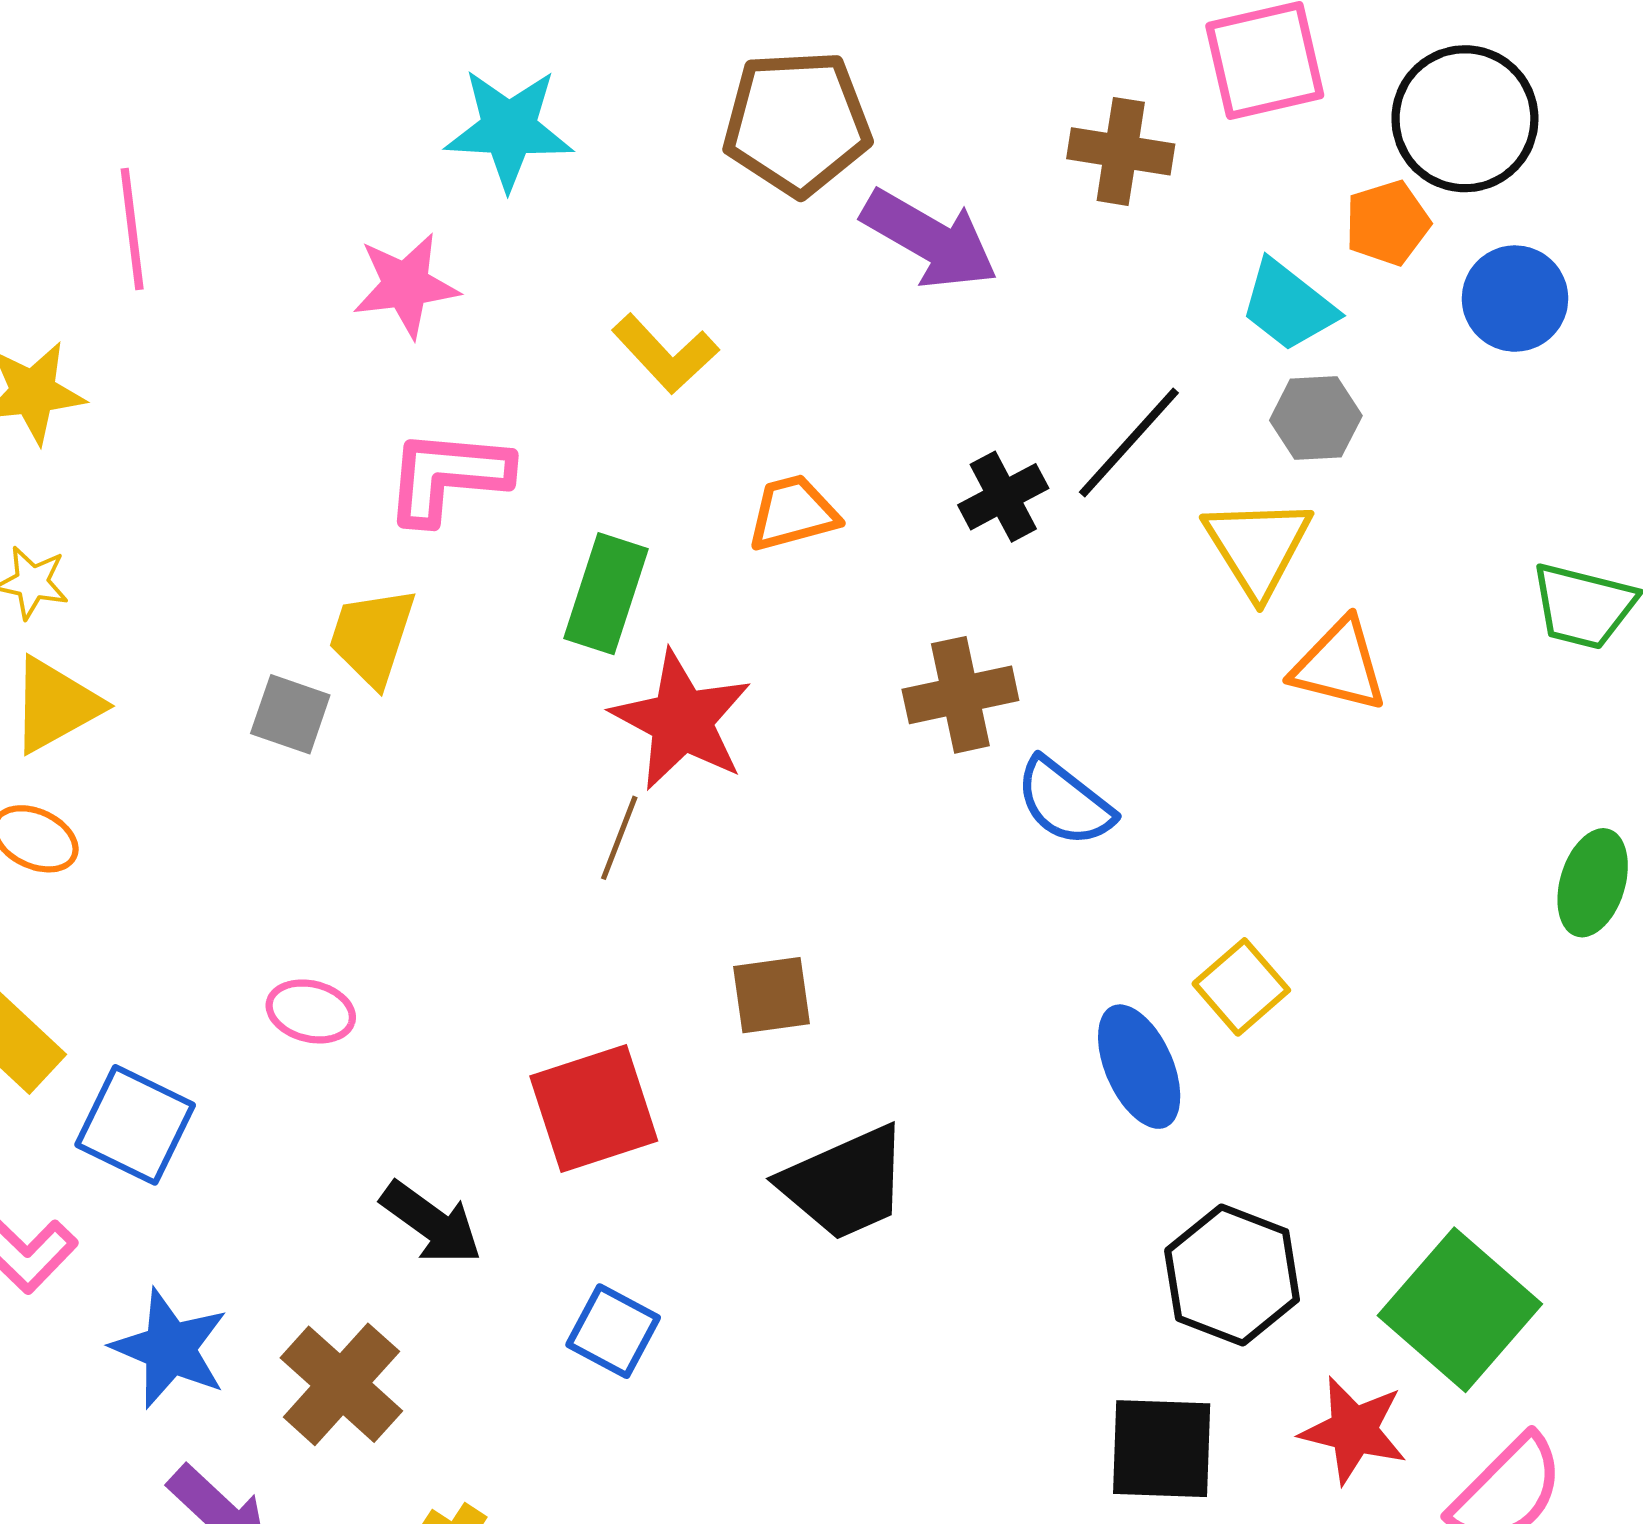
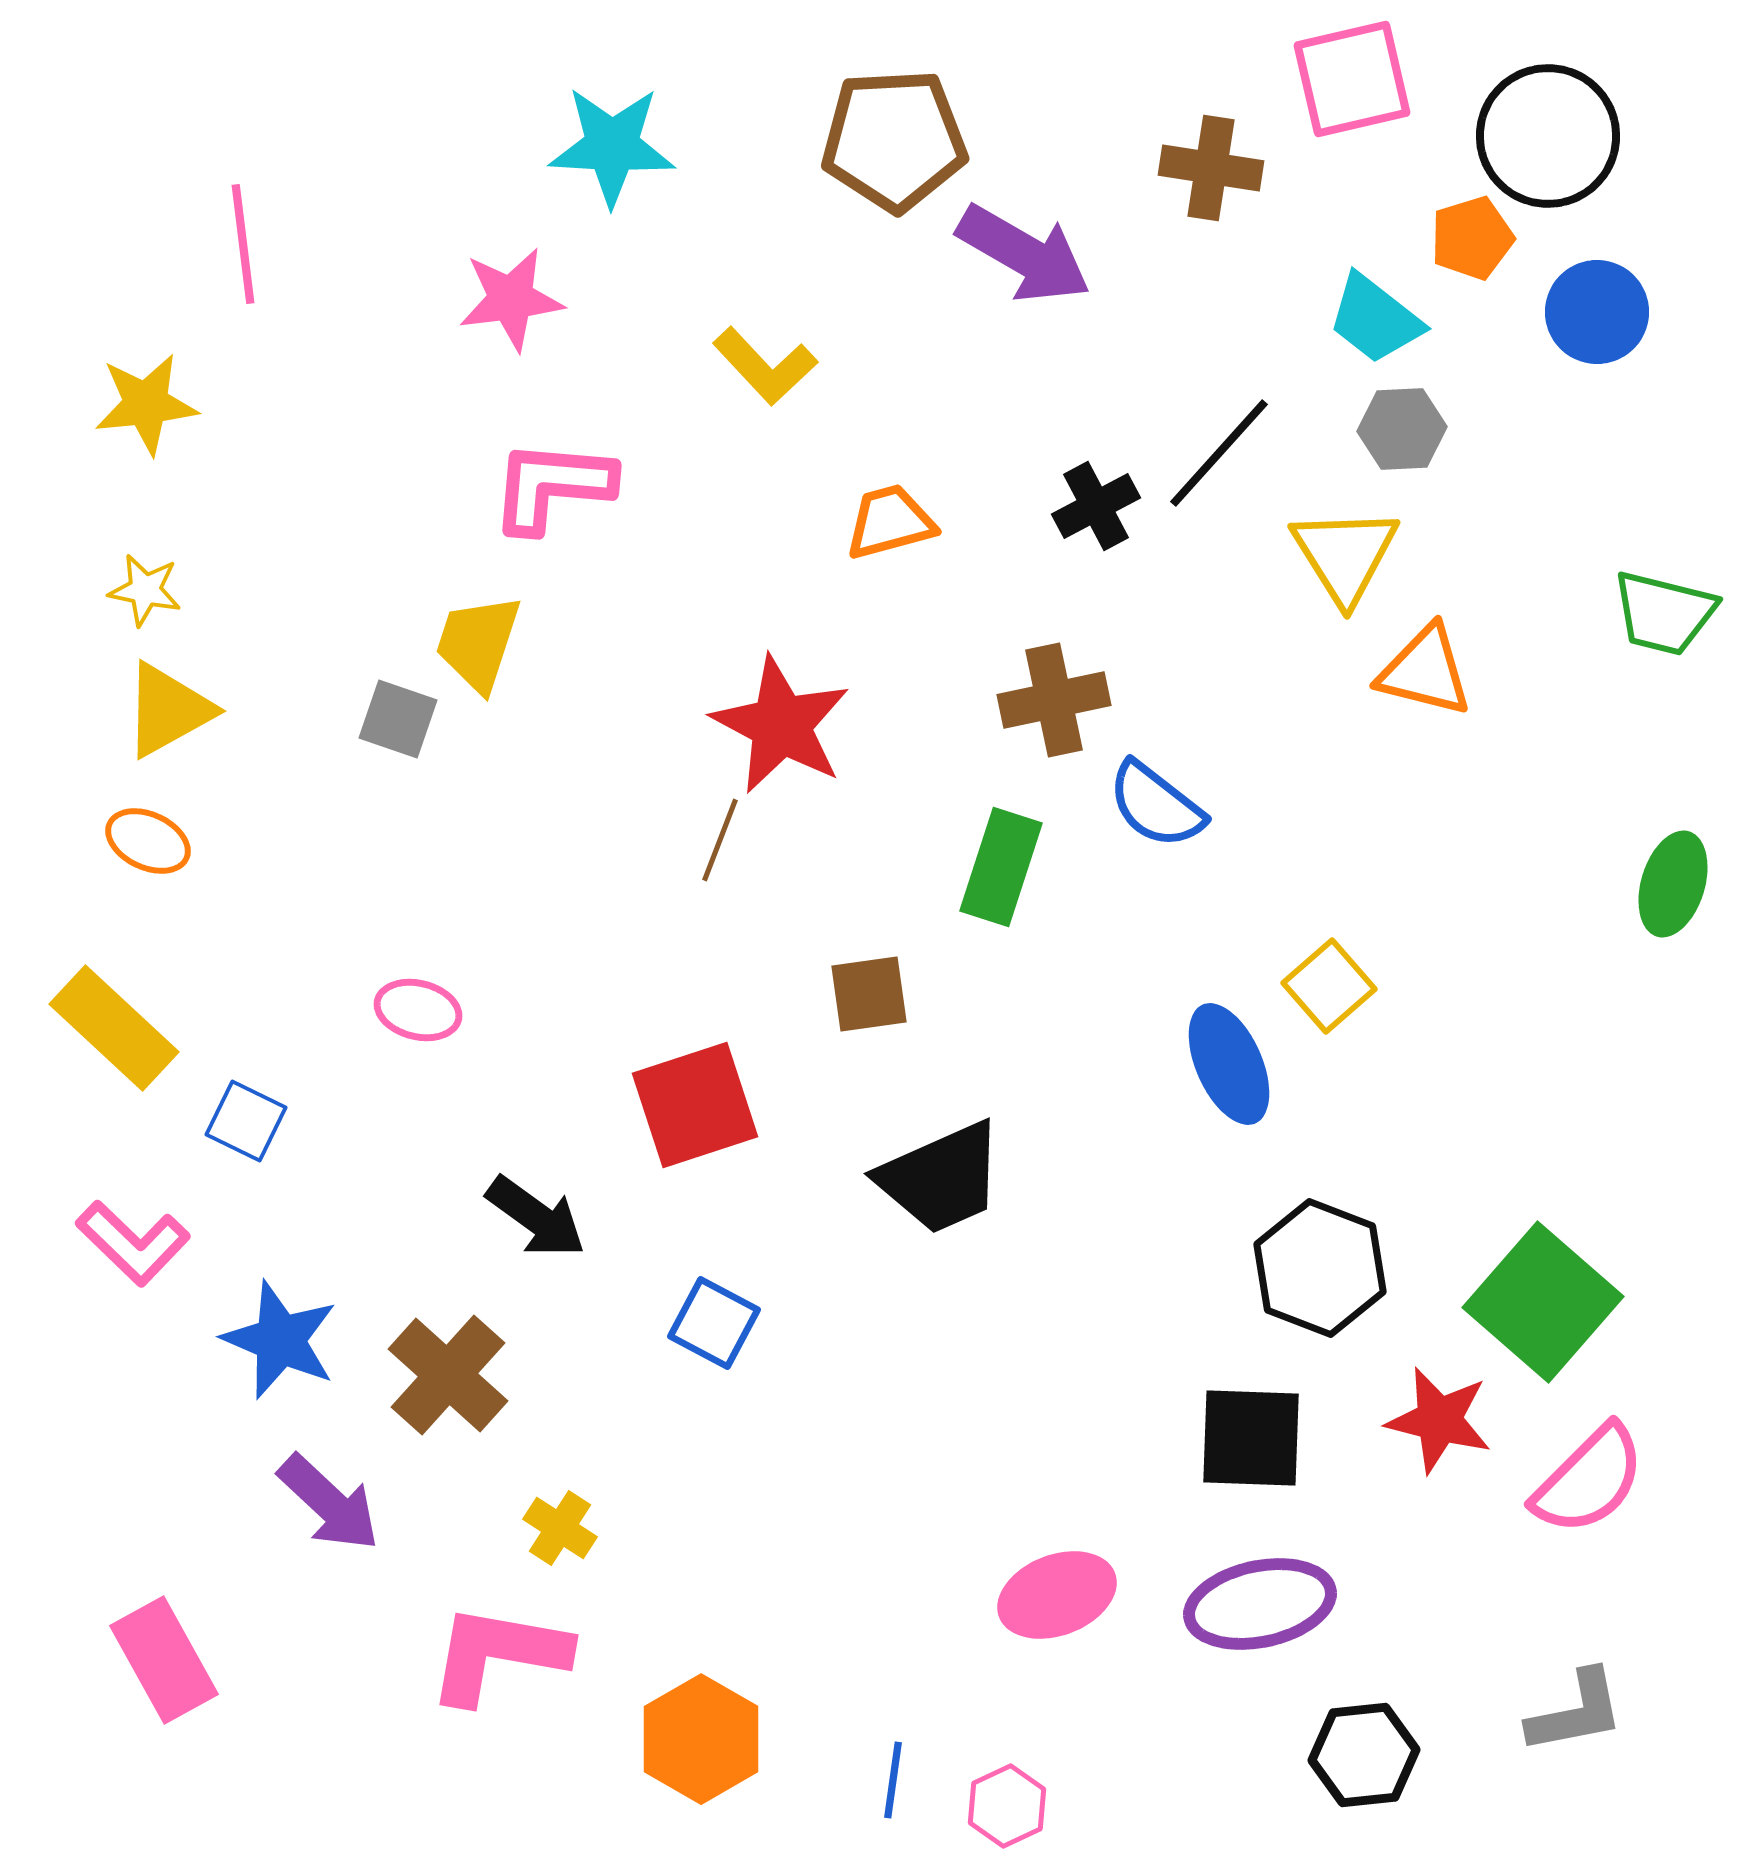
green rectangle: (606, 594) -> (1001, 867), moved
blue square: (135, 1125) -> (246, 1121), size x0.7

